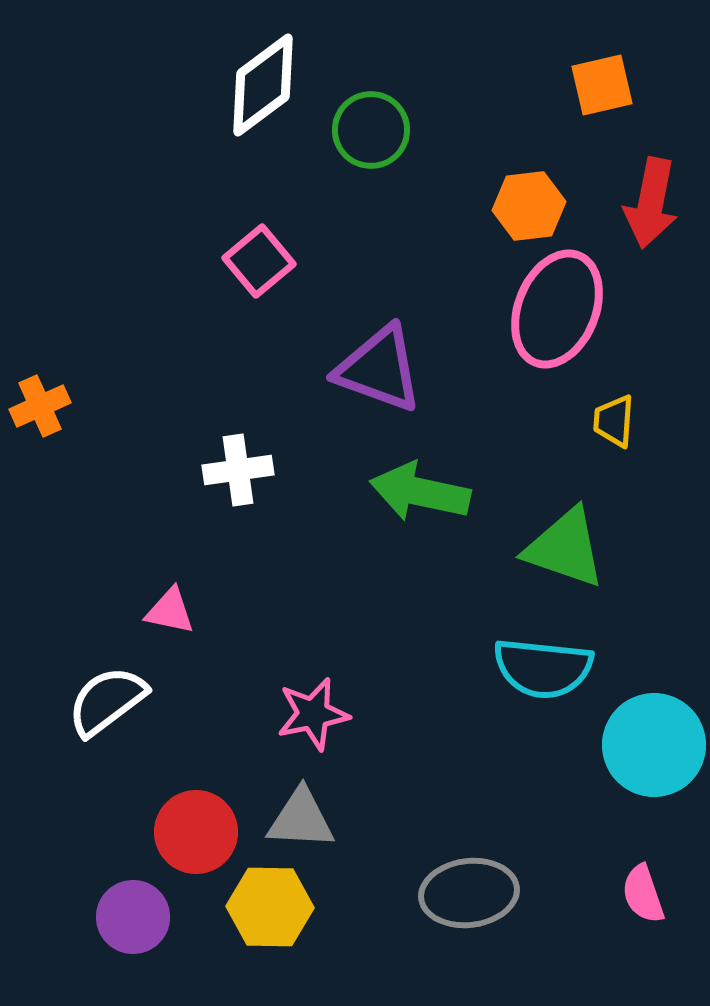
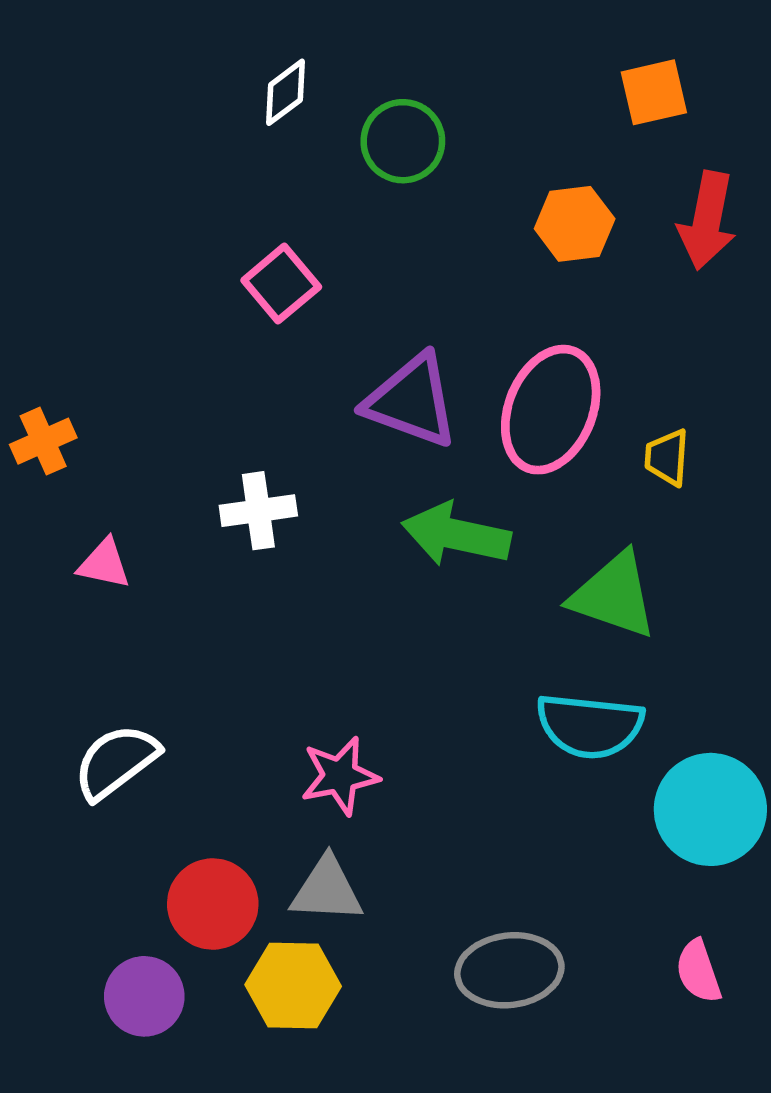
white diamond: (263, 85) -> (286, 92), size x0.6
pink ellipse: (557, 309) -> (551, 410), moved
pink triangle: (170, 611) -> (104, 564), moved

